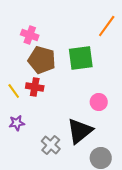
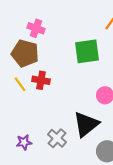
brown pentagon: (42, 60) -> (25, 53), moved
purple star: (17, 123) -> (24, 142), moved

